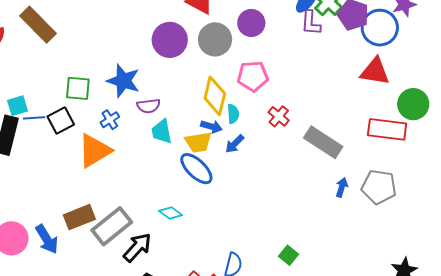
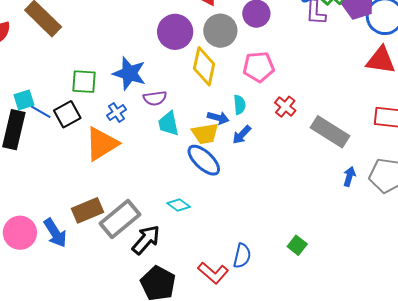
yellow diamond: (215, 96) -> (204, 66), moved
blue line: (34, 118) -> (41, 112), turned 35

